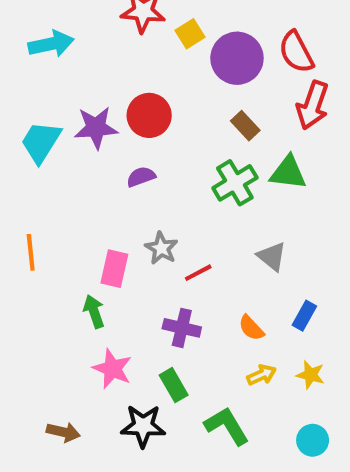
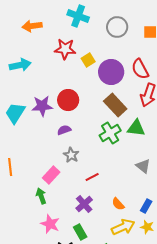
brown rectangle: (245, 126) -> (115, 105), size x1.6
gray star: (161, 248) -> (71, 155), moved
gray triangle: (272, 256) -> (143, 166), moved
pink rectangle: (114, 269) -> (51, 175), turned 30
blue rectangle: (304, 316) -> (146, 206), moved
purple cross: (182, 328) -> (84, 204), turned 36
yellow arrow: (261, 375) -> (123, 227), size x1.6

